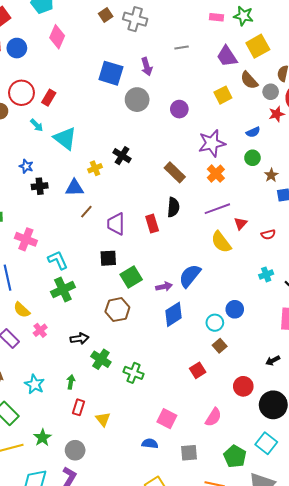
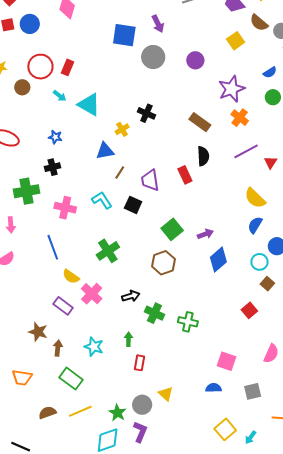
black cross: (40, 186) -> (53, 167), moved
yellow semicircle: (221, 242) -> (255, 198), moved
black square: (108, 258) -> (133, 205), moved, turned 36
cyan L-shape: (58, 260) -> (102, 200), moved
blue semicircle: (190, 276) -> (255, 225), moved, size x0.7
pink cross: (40, 330) -> (92, 294), size x1.5
yellow triangle: (103, 419) -> (166, 394), moved
green star: (42, 438) -> (117, 413), moved

